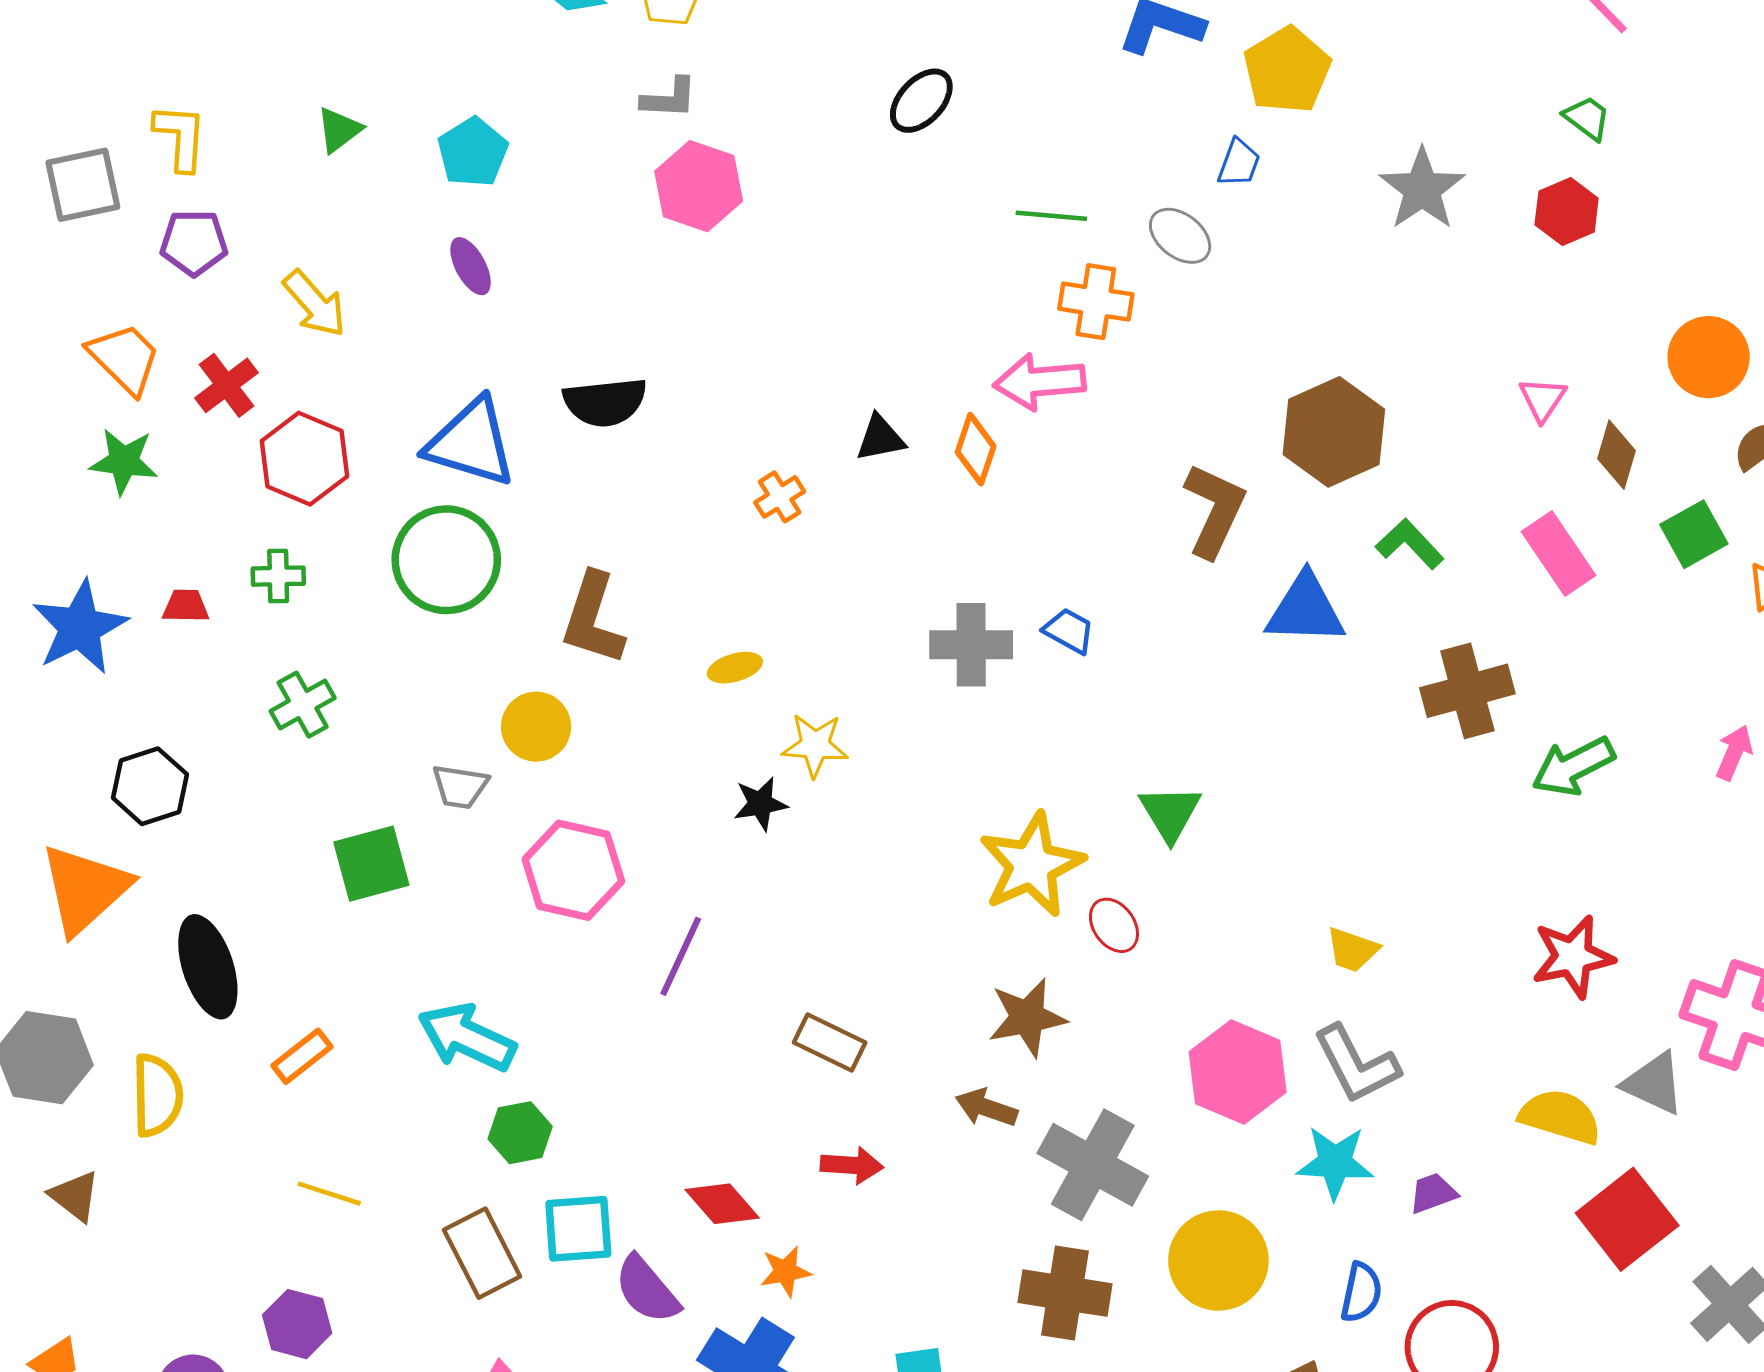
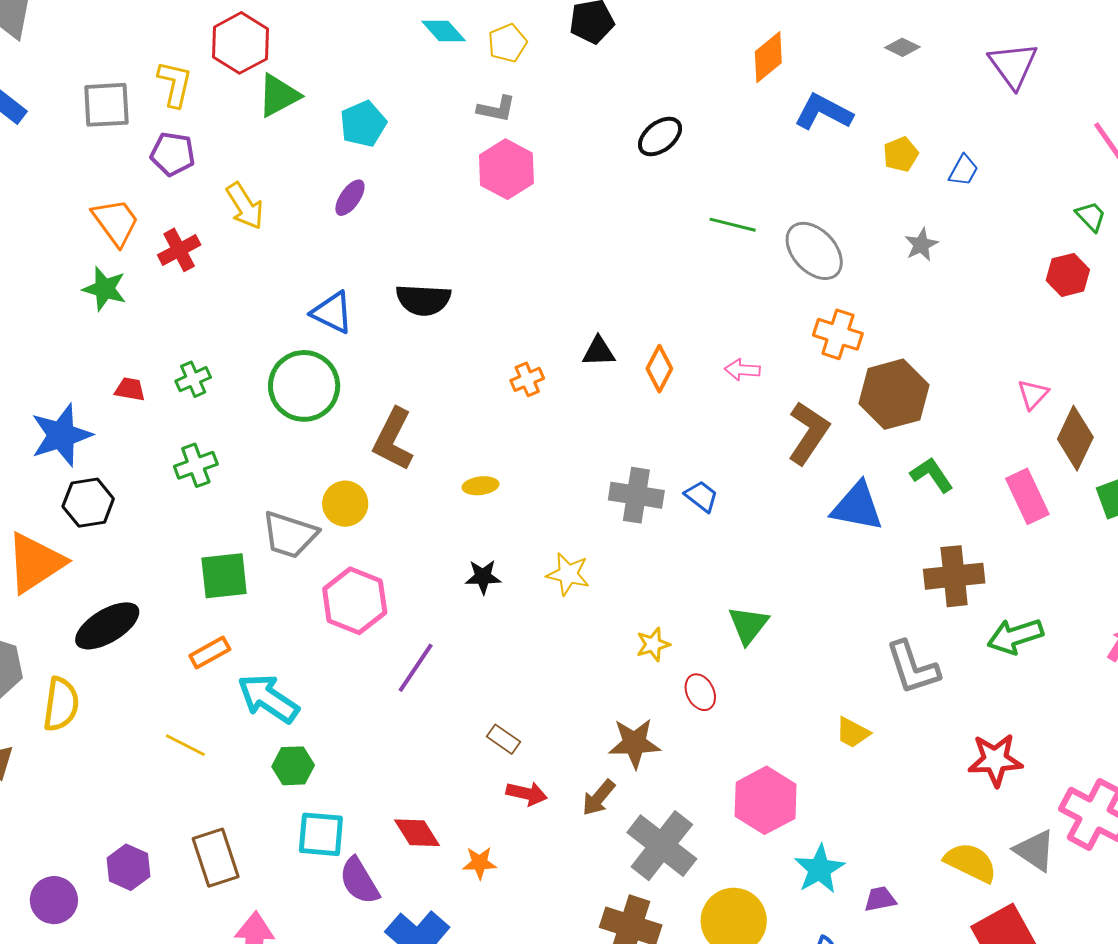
yellow pentagon: (1287, 70) -> (901, 154), size x0.6
green triangle: (339, 130) -> (279, 96), size x1.4
blue trapezoid: (1239, 163) -> (963, 170), moved
gray star: (1422, 189) -> (921, 245), moved, size x0.6
gray ellipse: (1180, 236) -> (814, 251), size x1.5
purple ellipse: (471, 266) -> (350, 198), turned 54
orange cross: (1096, 302) -> (838, 334), moved
pink arrow: (1040, 382) -> (742, 370), moved, size x0.6
blue triangle: (471, 443) -> (332, 312), size x0.7
brown diamond: (1617, 455) -> (1075, 438), size x1.4
red hexagon: (304, 459) -> (240, 43), moved
green cross: (278, 576) -> (193, 379), turned -32
blue star: (80, 627) -> (61, 435), moved
yellow star: (815, 745) -> (568, 574), moved
gray trapezoid: (460, 787) -> (290, 535), size x1.5
yellow star: (1032, 865) -> (653, 644), size x0.5
black ellipse: (208, 967) -> (107, 626), turned 68
brown rectangle: (830, 1043) -> (504, 739), size x0.7
orange rectangle: (302, 1056) -> (210, 653), moved
gray L-shape: (1356, 1064) -> (913, 668), moved
brown arrow: (986, 1108) -> (599, 798), turned -78
cyan star: (1335, 1163) -> (820, 869), turned 30
red arrow: (852, 1165) -> (527, 794), moved
yellow line: (329, 1194) -> (185, 745), moved
brown rectangle: (482, 1253) -> (216, 858), moved
orange star: (786, 1271) -> (480, 863), moved

